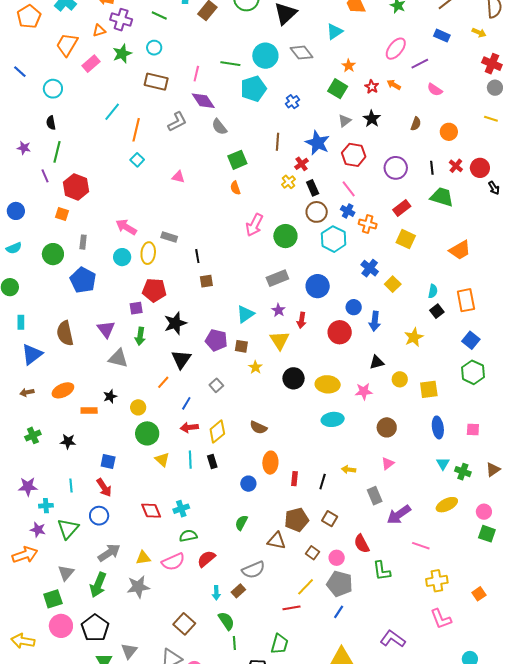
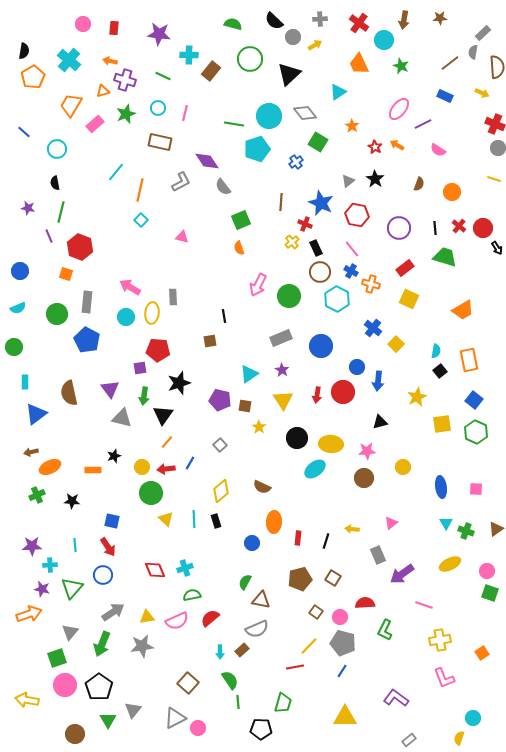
pink line: (196, 74) -> (185, 113), moved
green square: (338, 89) -> (318, 142), moved
red cross: (302, 164) -> (305, 224), turned -32
gray rectangle: (169, 237) -> (173, 297), turned 70
gray rectangle: (83, 242) -> (87, 302), size x1.5
black line: (197, 256) -> (224, 316), moved
red arrow: (302, 320) -> (317, 395), moved
black triangle: (181, 359) -> (163, 415), moved
yellow circle: (400, 379) -> (403, 467), moved
yellow square: (429, 389) -> (442, 424), moved
orange ellipse: (63, 390) -> (50, 467), moved
cyan ellipse: (333, 419) -> (315, 469), moved, turned -30
red arrow: (189, 427) -> (166, 469), moved
brown circle: (387, 427) -> (364, 478), moved
brown triangle: (276, 541) -> (261, 600), moved
red semicircle: (362, 544) -> (365, 603), turned 114
green L-shape: (382, 571) -> (385, 630), turned 35

